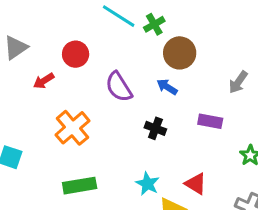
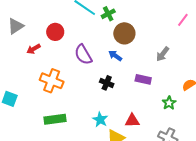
orange cross: (73, 128) -> (52, 81), turned -30
red triangle: (196, 184) -> (132, 121), turned -35

